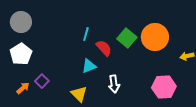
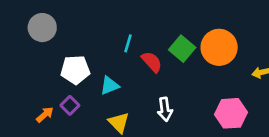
white pentagon: (21, 54) -> (75, 70), moved, turned 30
cyan triangle: (89, 66) -> (110, 86), moved

